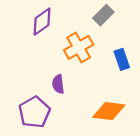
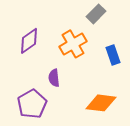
purple diamond: (42, 22) -> (29, 41), moved

